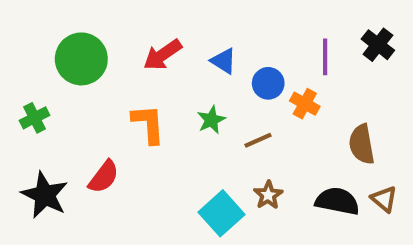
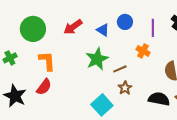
blue circle: (268, 83) -> (125, 22), moved
green star: (211, 120) -> (97, 59), size x1.6
orange L-shape: (148, 124) -> (47, 61), moved
brown star: (268, 195) -> (125, 88), moved

